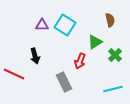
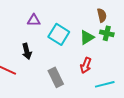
cyan square: (65, 25) -> (59, 34), moved
green cross: (115, 55) -> (107, 33), moved, turned -32
red arrow: (80, 61) -> (86, 65), moved

